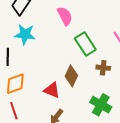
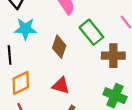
brown cross: (103, 68) -> (113, 56), size x1.5
brown diamond: (71, 76) -> (59, 47), moved

